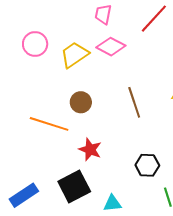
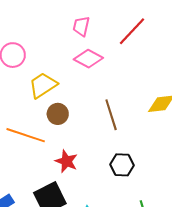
yellow trapezoid: (74, 55) -> (43, 85), moved
black hexagon: (147, 165) -> (122, 165), moved

